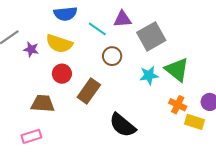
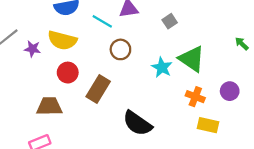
gray square: (151, 36) -> (170, 21), moved, size x0.5
cyan star: (149, 75) -> (162, 67), turned -30
yellow rectangle: (195, 122) -> (208, 125), moved

